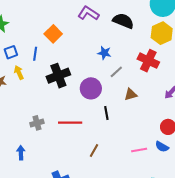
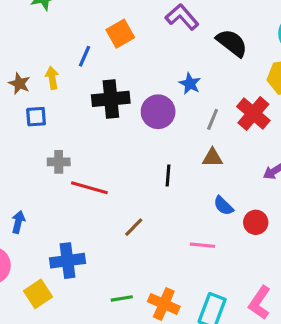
blue square: (11, 52) -> (36, 117), moved
gray line: (116, 72) -> (213, 119), moved, turned -40
purple circle: (91, 88) -> (158, 112), moved
red line: (70, 123) -> (89, 188), moved
blue semicircle: (162, 147) -> (223, 206), moved
blue arrow: (21, 153) -> (18, 222), moved

